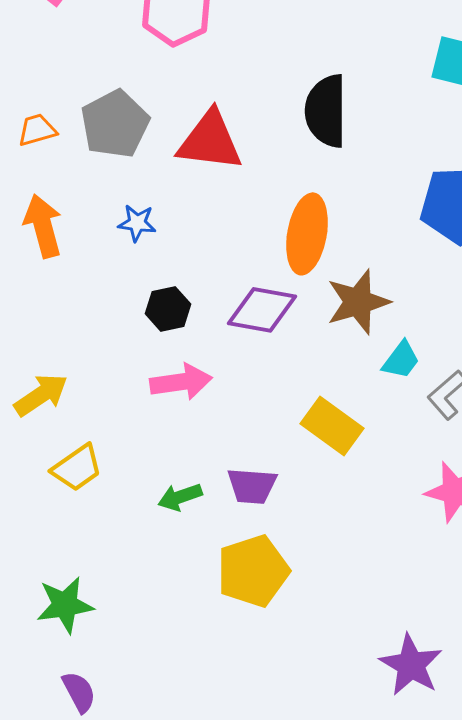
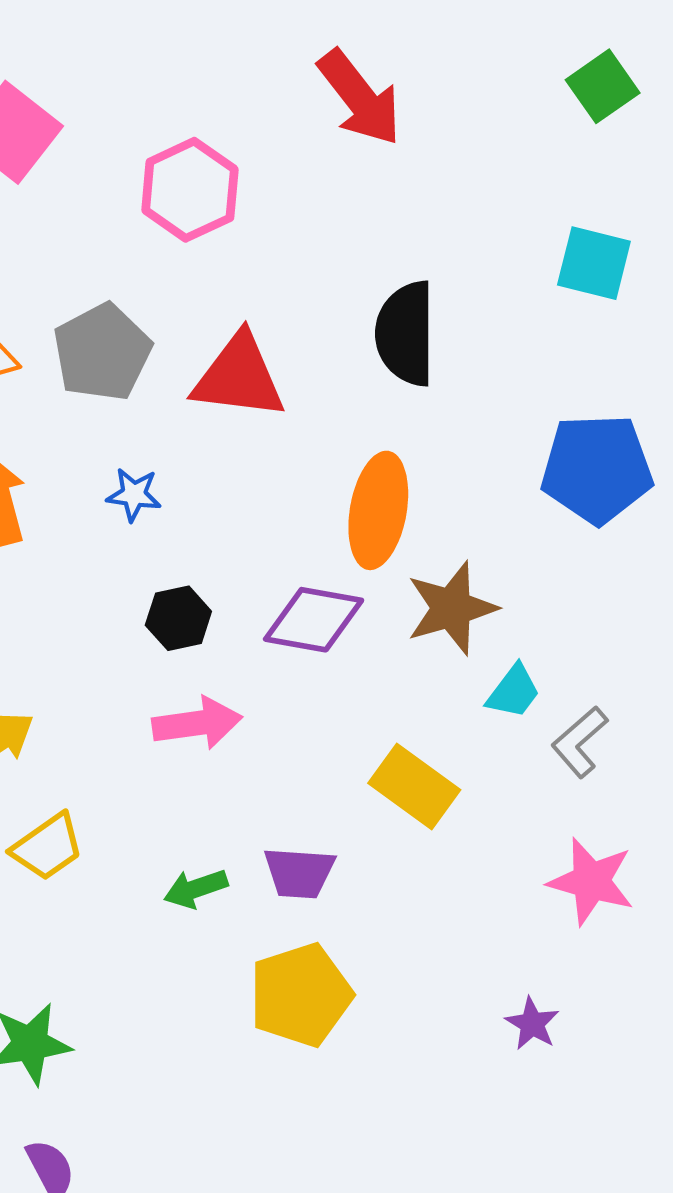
purple star: (411, 665) -> (532, 1024), moved, size x0.6

